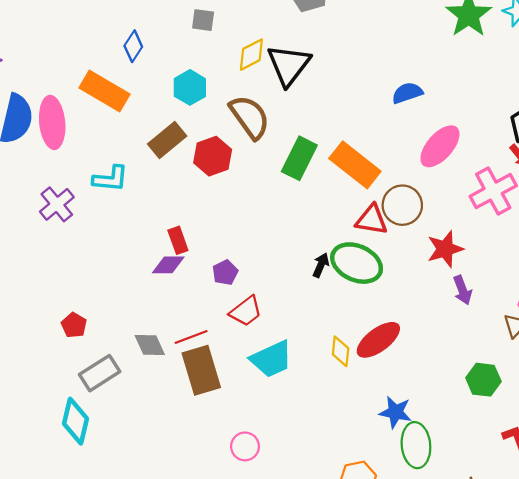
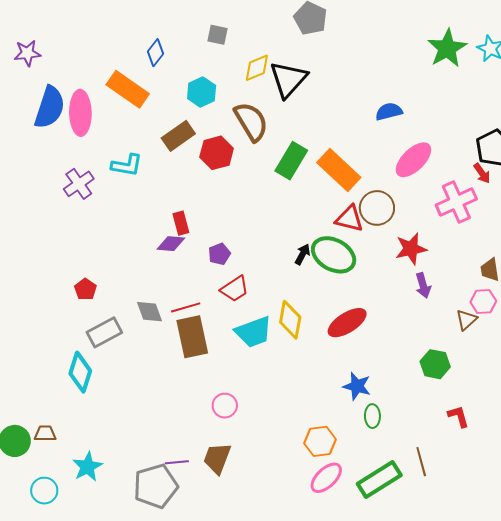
yellow diamond: (341, 351) -> (290, 320), moved, size x1.4
green ellipse: (416, 445) -> (372, 416), size x0.6

